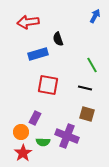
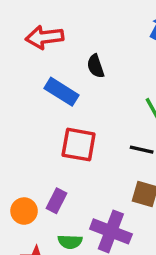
blue rectangle: (38, 54) -> (62, 92), turned 48
orange circle: (21, 132) -> (24, 211), moved

